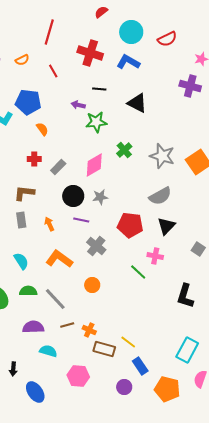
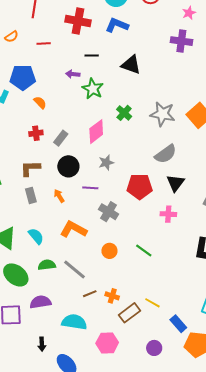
red line: (53, 71) -> (44, 44), turned -56
green star: (96, 122) -> (93, 89), turned -30
black circle: (73, 196) -> (68, 166), moved
green line: (138, 272) -> (144, 251), moved
purple semicircle: (33, 327) -> (40, 302), moved
brown rectangle: (104, 349) -> (130, 313), turned -45
cyan semicircle: (48, 351) -> (74, 322), size x1.4
blue rectangle: (140, 366) -> (178, 324), moved

